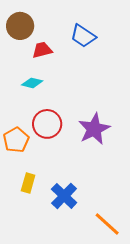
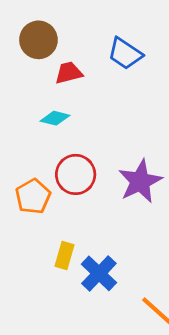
yellow rectangle: (28, 183) -> (65, 256), moved

